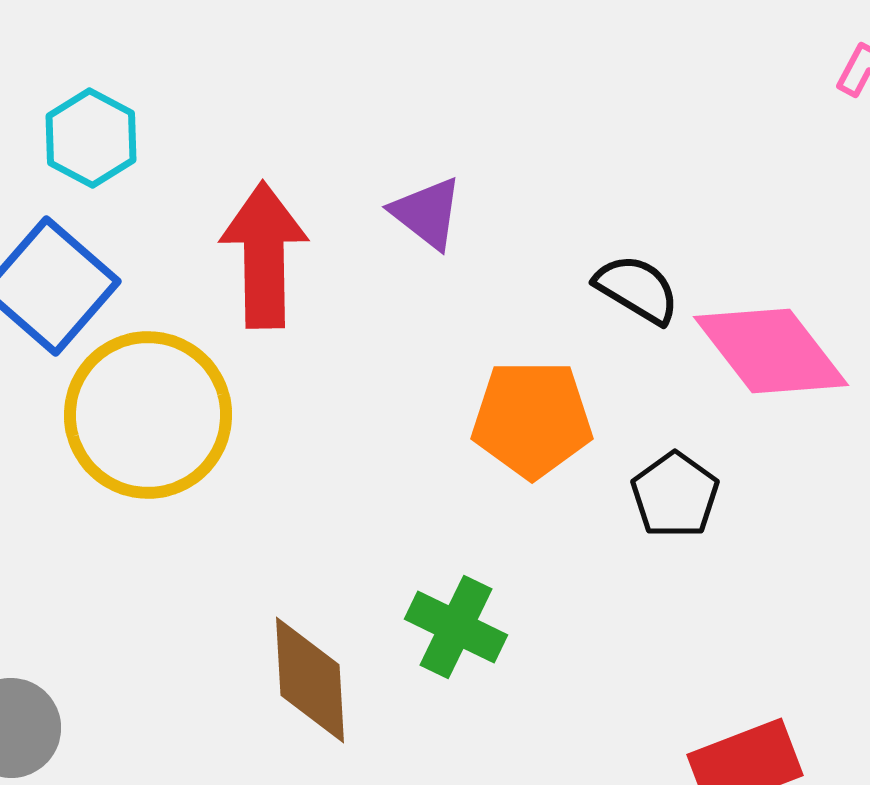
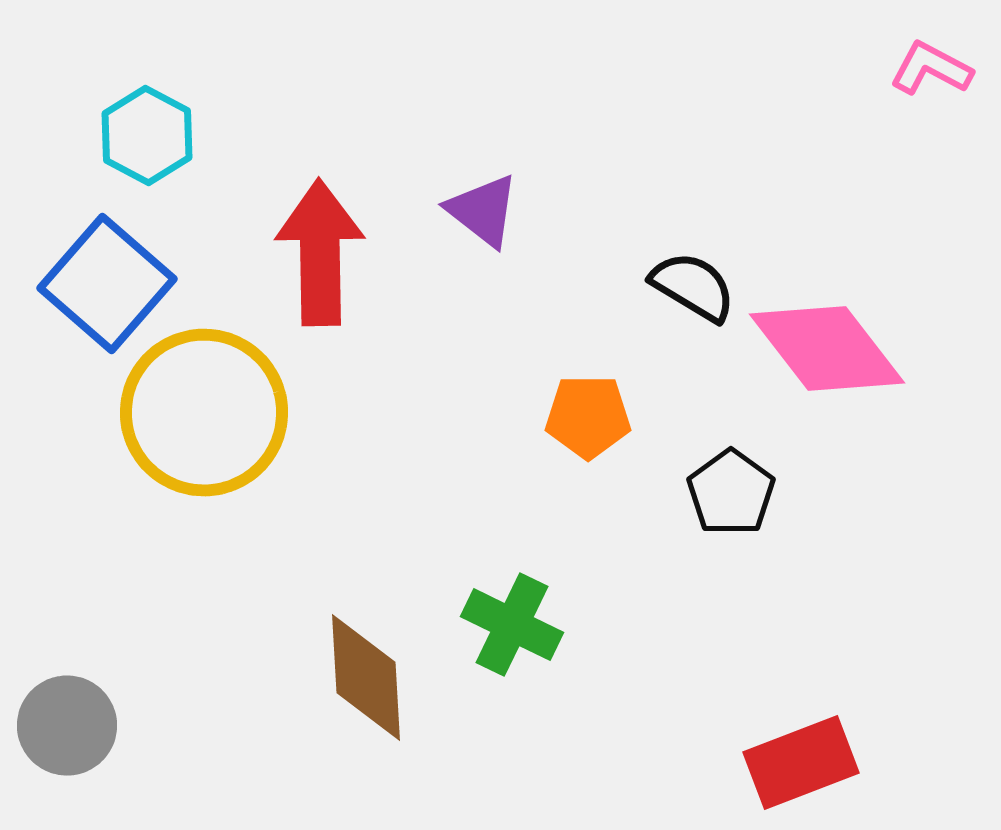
orange pentagon: (532, 419) -> (588, 417), size x0.7

